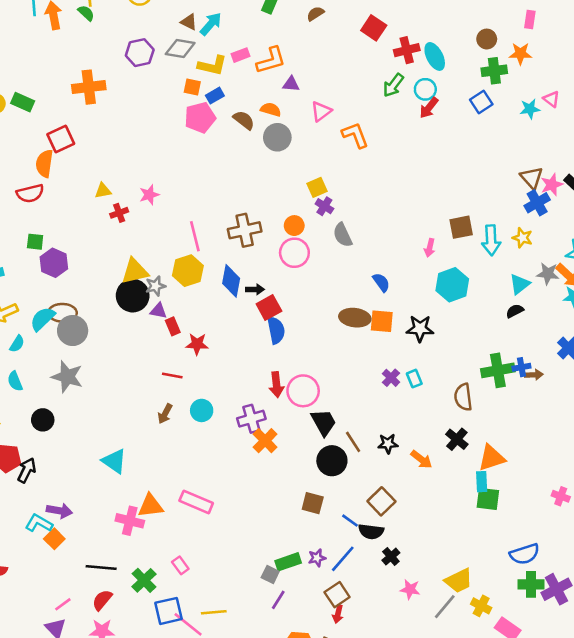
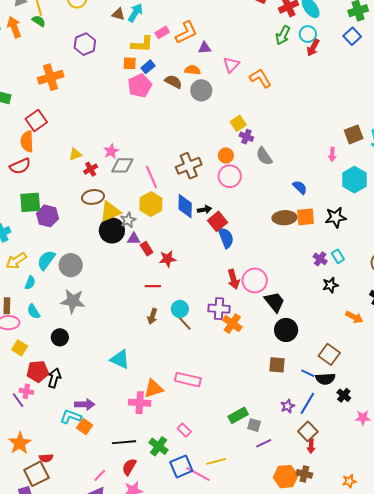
gray diamond: (180, 48) -> (122, 165), moved
green square: (35, 242) -> (30, 202), size x1.6
brown ellipse: (62, 313) -> (93, 197), moved
purple cross: (251, 419) -> (219, 309), turned 30
brown line: (353, 442) -> (184, 323), moved
black star: (388, 444) -> (330, 285), moved
green rectangle: (288, 562) -> (238, 415), moved
purple line: (278, 600) -> (264, 443), turned 42

